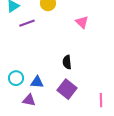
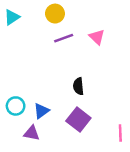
purple line: (27, 23) -> (64, 38), moved
blue triangle: (37, 82) -> (41, 111), turned -40

